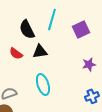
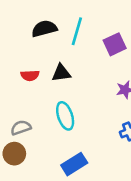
black semicircle: (27, 29) -> (44, 29), moved, turned 102
red semicircle: (16, 53) -> (30, 76), turned -40

